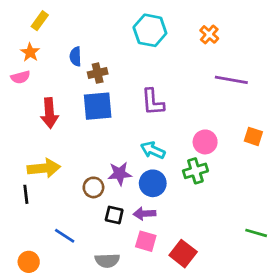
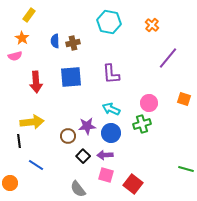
brown cross: (98, 73) -> (73, 43), moved
purple line: (231, 80) -> (168, 58), turned -60
black square: (114, 215) -> (83, 156), turned 32
blue line: (65, 236) -> (36, 165), moved
gray semicircle: (107, 260) -> (78, 189), turned 54
orange circle: (29, 262) -> (10, 183), moved

